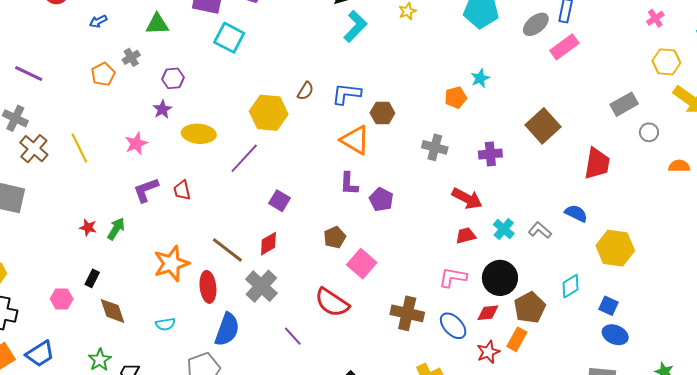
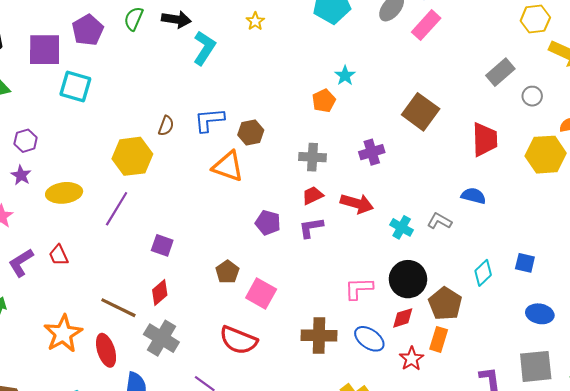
purple L-shape: (349, 184) -> (311, 228), moved, turned 90
red trapezoid: (466, 236) -> (313, 195), moved
yellow hexagon: (615, 248) -> (546, 155), moved
blue square: (608, 306) -> (525, 263), moved

